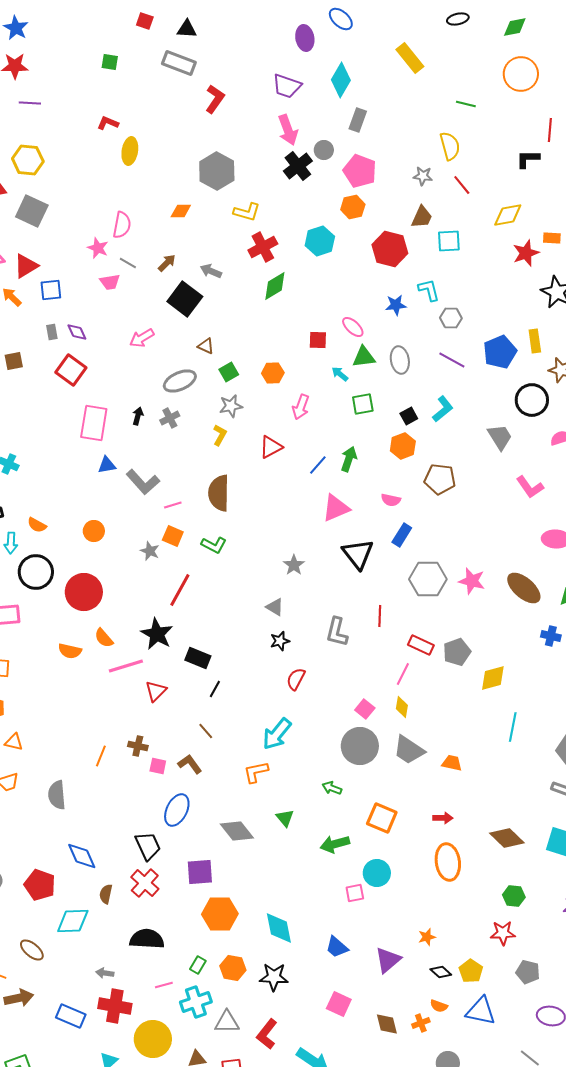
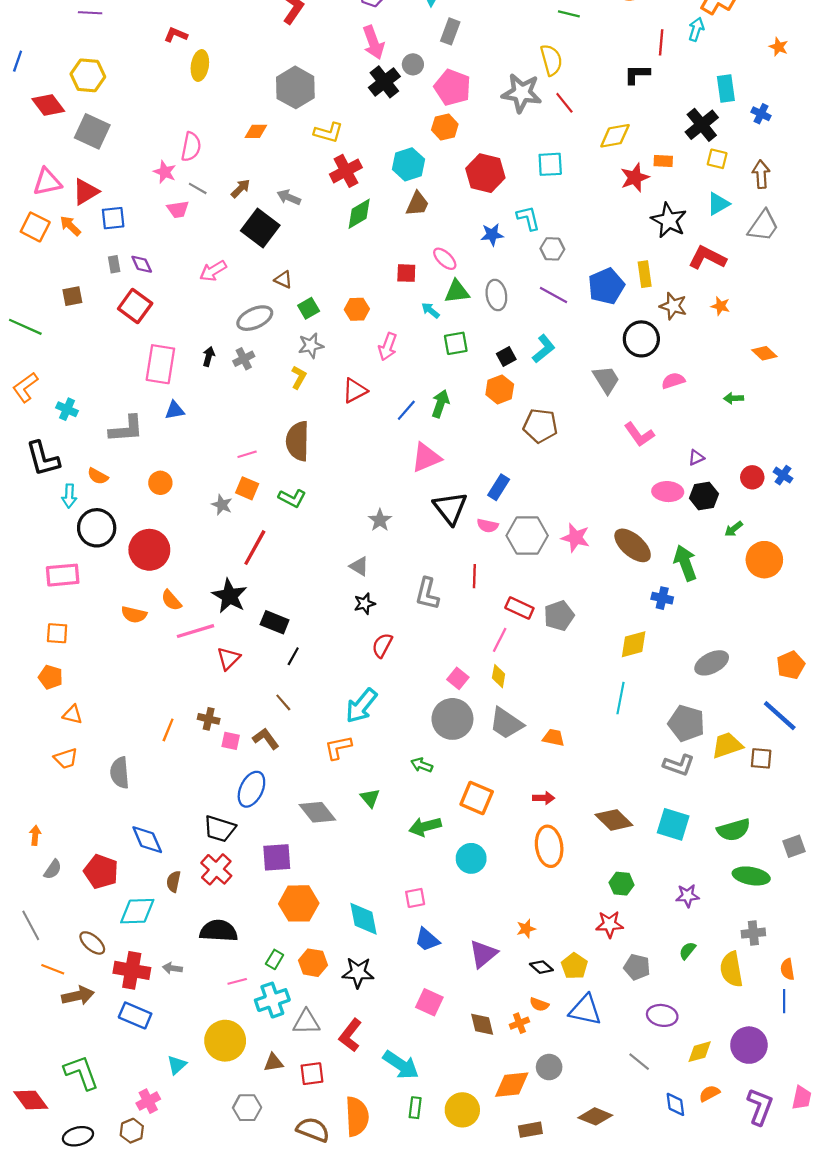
gray star: (423, 176) -> (522, 93), size x1.8
brown trapezoid: (422, 217) -> (417, 204), moved
gray L-shape: (143, 482) -> (126, 429), moved, turned -52
pink semicircle: (391, 500) -> (488, 526), moved
yellow diamond: (493, 678) -> (634, 644), moved
black trapezoid: (148, 846) -> (220, 829), turned 132
pink square: (355, 893) -> (415, 898), moved
red cross: (115, 1006) -> (132, 970), moved

